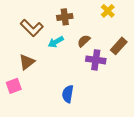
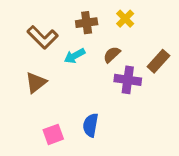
yellow cross: (108, 11) -> (125, 19), moved
pink square: (14, 86) -> (53, 134), moved

